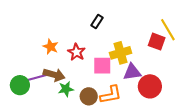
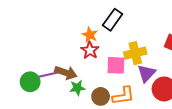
black rectangle: (97, 21) -> (113, 20), size x1.5
orange star: (51, 47) -> (90, 35), moved
purple triangle: (132, 72) -> (146, 73), turned -42

